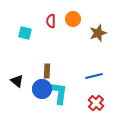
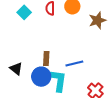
cyan square: (25, 33) -> (24, 12), moved, turned 32
blue line: (94, 76) -> (74, 64), moved

